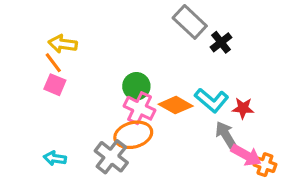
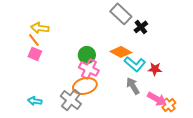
orange diamond: (176, 105) -> (121, 52), moved
gray arrow: (226, 135) -> (133, 86), moved
orange cross: (265, 165) -> (169, 105), turned 32

